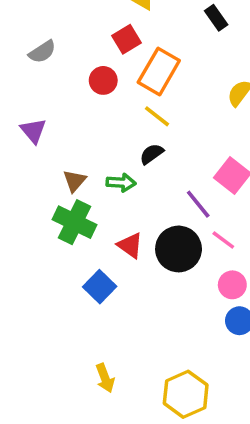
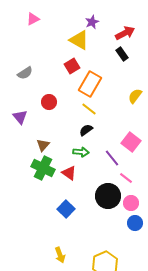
red circle: (103, 80) -> (49, 102), moved
green arrow: (121, 183) -> (81, 152), moved
red triangle: (130, 245) -> (69, 173), moved
black circle: (179, 249) -> (108, 196), moved
blue square: (100, 287) -> (66, 209), moved

